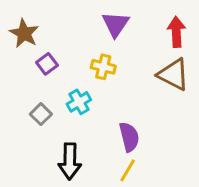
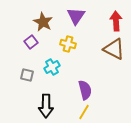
brown star: (24, 33) -> (43, 22), moved
gray square: (41, 114) -> (27, 75), turned -32

